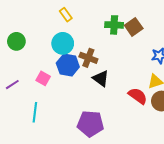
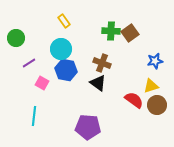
green circle: (16, 41) -> (16, 38), moved
brown cross: (88, 58) -> (102, 63), moved
purple line: (12, 85) -> (29, 63), moved

